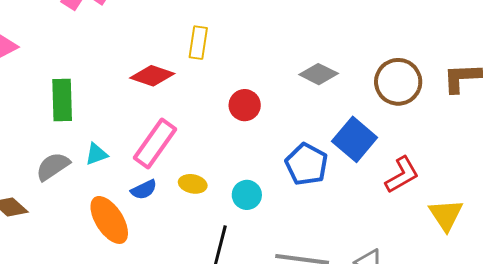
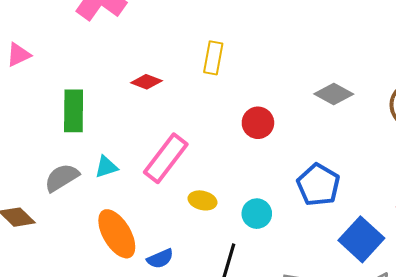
red diamond: (152, 76) -> (146, 82), moved, size x0.7
blue square: (355, 139) -> (361, 239), moved
blue semicircle: (144, 190) -> (160, 259), moved

